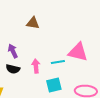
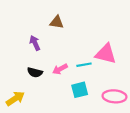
purple arrow: (13, 51) -> (35, 43), moved
pink arrow: (36, 66) -> (60, 69), turned -112

